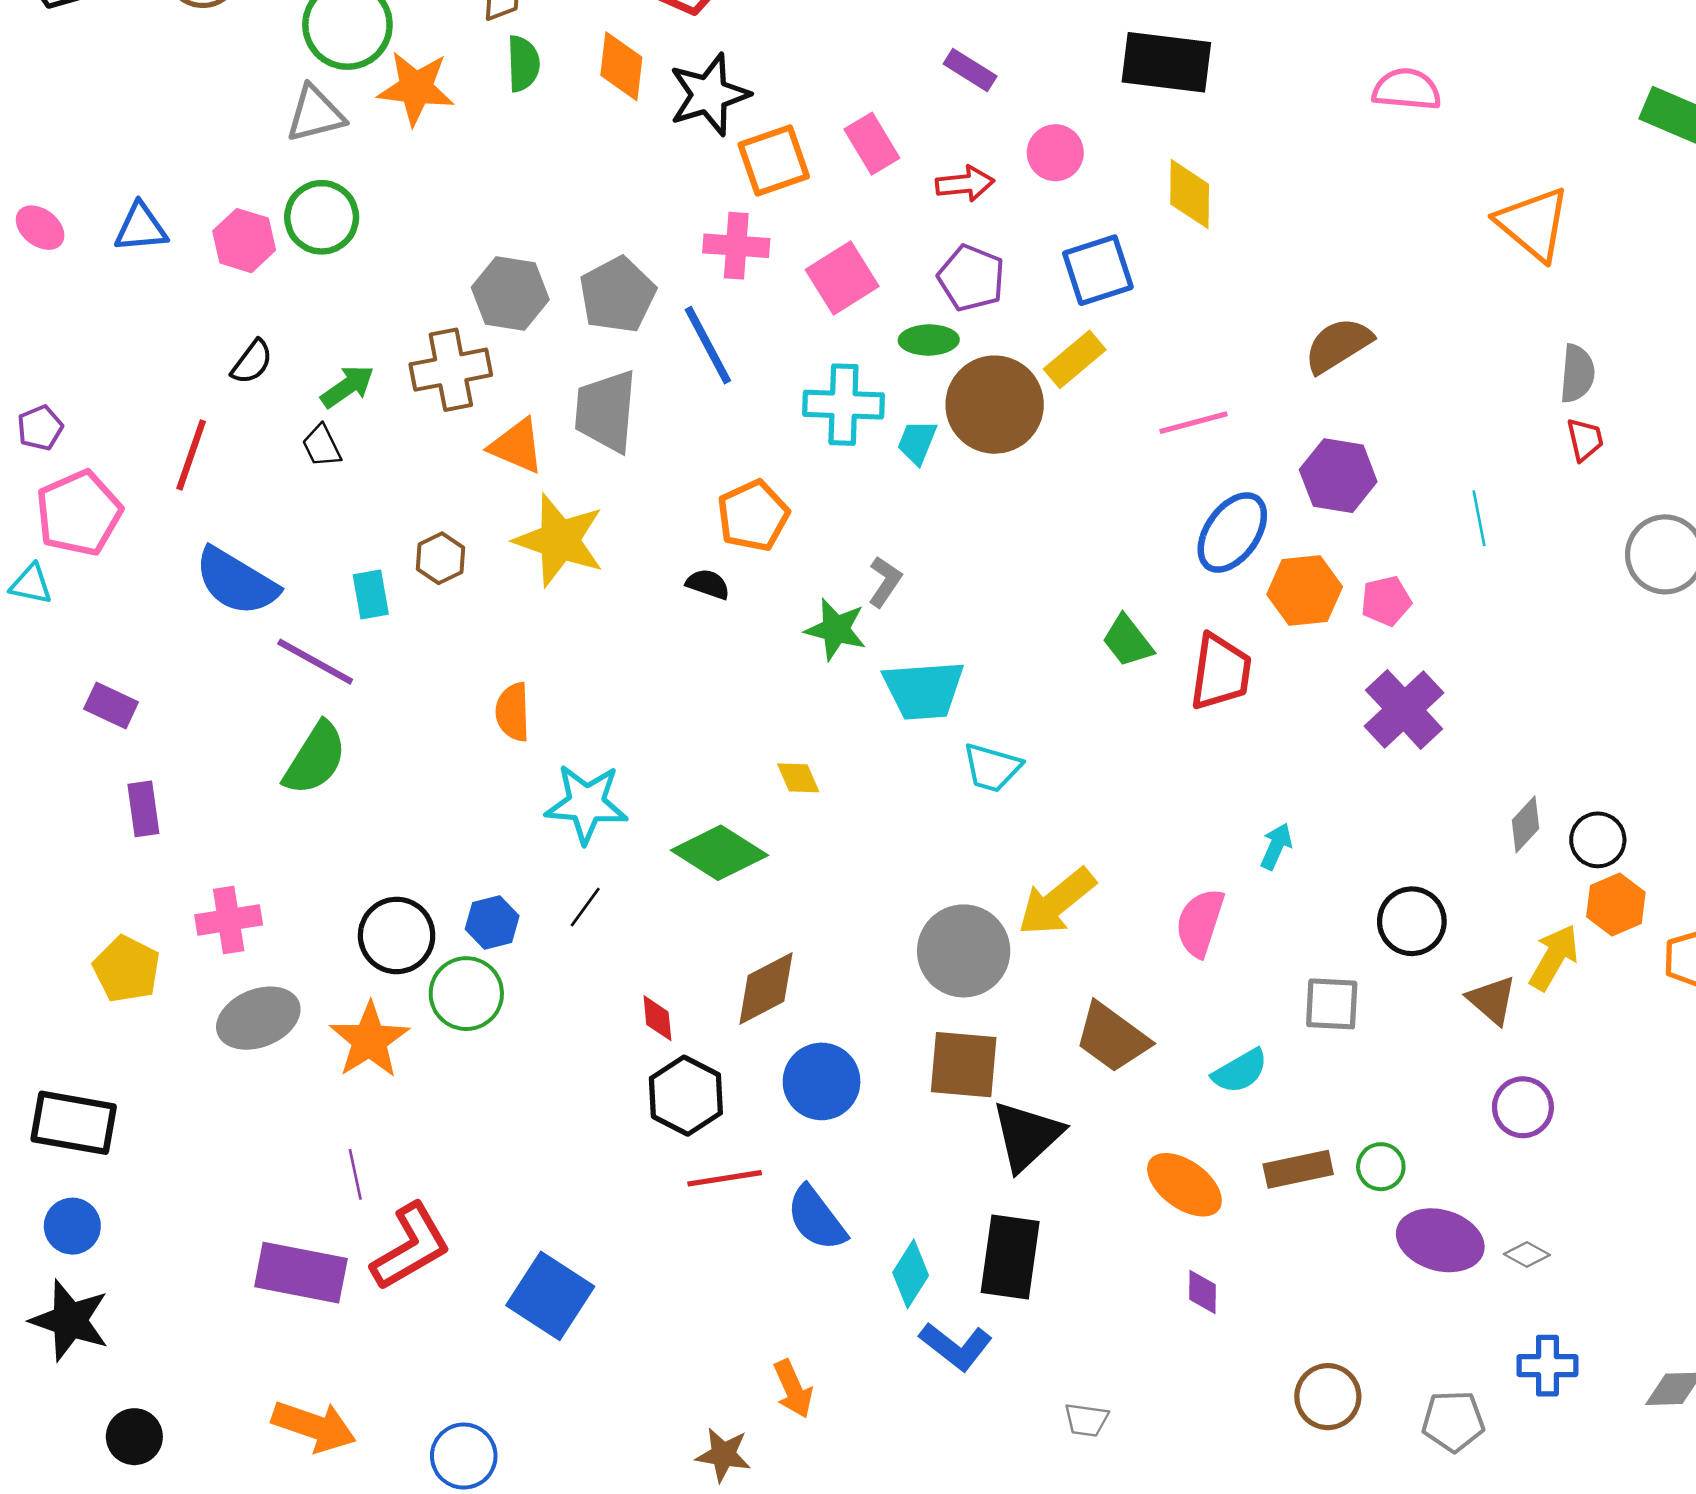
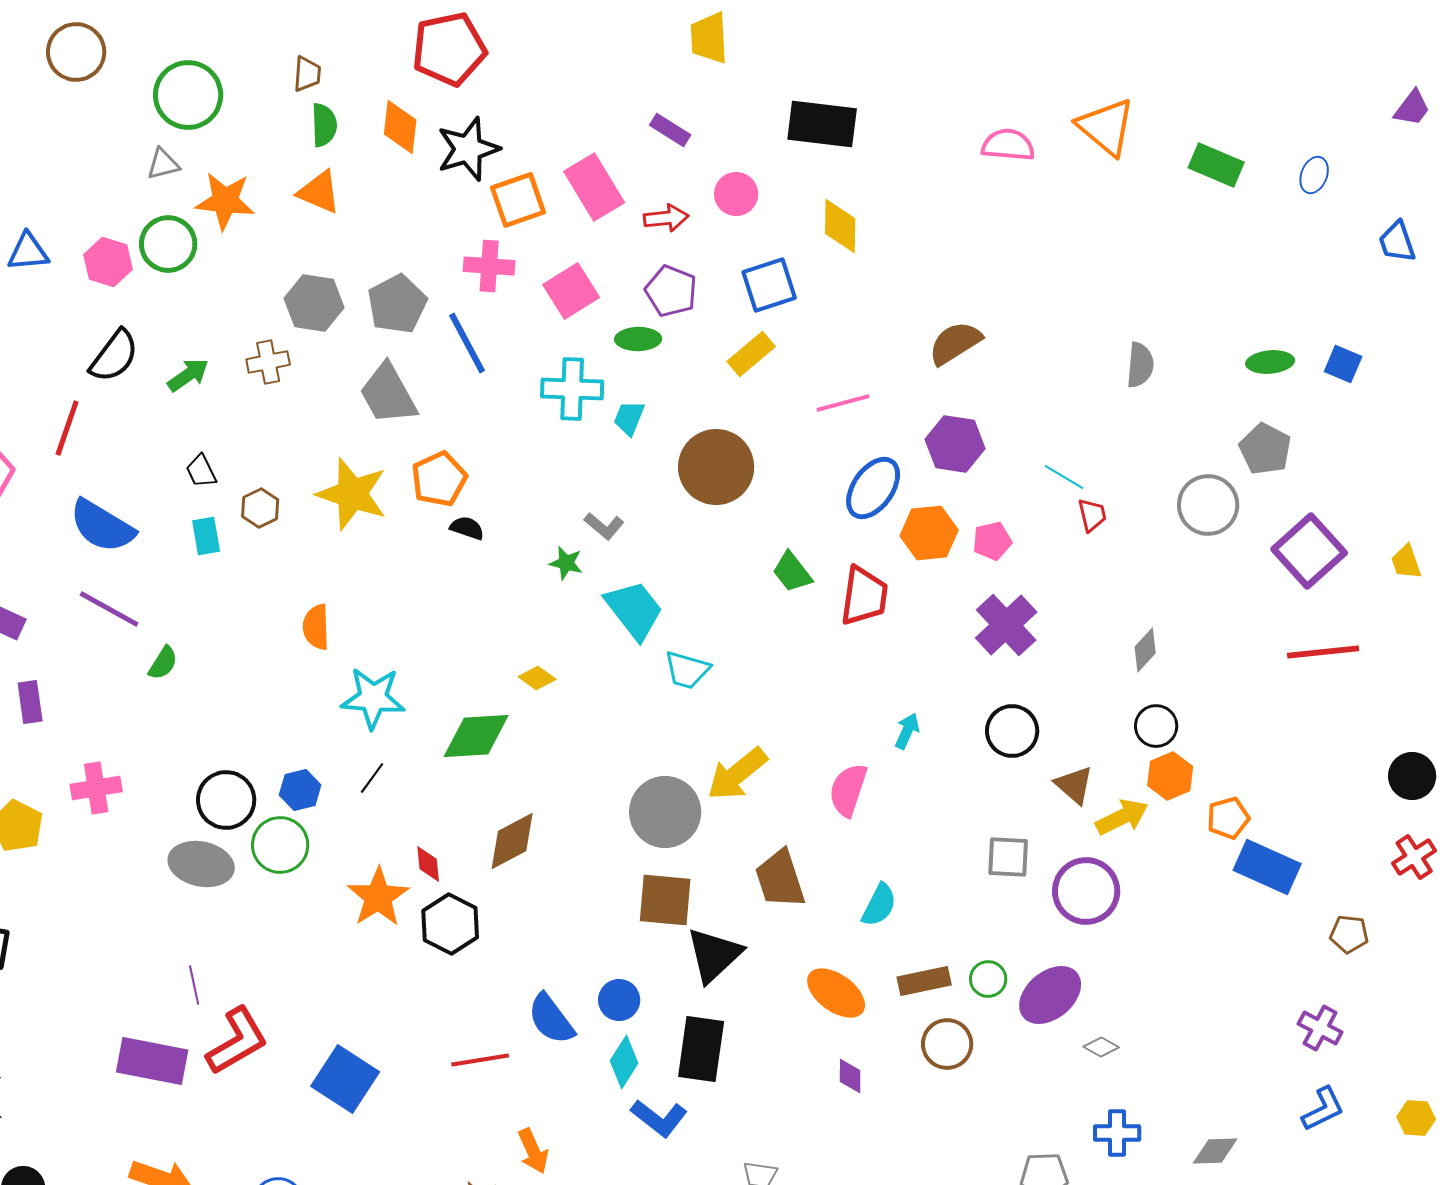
orange star: (416, 88) -> (225, 201), moved
gray triangle: (315, 114) -> (163, 164), size x0.7
pink rectangle: (872, 144) -> (594, 187), size x1.4
orange triangle: (1533, 224) -> (1106, 127), moved
black semicircle: (252, 362) -> (114, 356), size x1.5
brown cross: (451, 370) -> (268, 362), size x0.7
brown circle: (995, 405) -> (716, 467), moved
gray trapezoid: (606, 411) -> (388, 394), turned -34
red trapezoid: (1585, 439) -> (1092, 515), moved
black trapezoid: (322, 446) -> (201, 471), moved
orange triangle: (517, 446) -> (319, 192), moved
orange pentagon: (753, 516) -> (439, 479), moved
cyan line: (1479, 518) -> (1064, 477), turned -48
gray L-shape: (885, 582) -> (604, 526), turned 96
green star: (836, 629) -> (566, 563), size x0.7
purple line: (315, 662) -> (109, 609), moved
cyan trapezoid: (924, 690) -> (634, 610), turned -124
green semicircle: (315, 759) -> (163, 663), size x0.6
yellow diamond: (798, 778) -> (537, 678), turned -30
gray diamond: (1525, 824) -> (1145, 650), moved
green diamond: (719, 853) -> (476, 736), turned -36
black circle: (1412, 921) -> (1012, 731), moved
yellow arrow: (1554, 957) -> (1122, 817), turned 34
brown triangle: (1492, 1000) -> (1074, 785), moved
gray square: (1332, 1004) -> (1008, 857), moved
gray ellipse: (258, 1018) -> (201, 864), moved, turned 34
brown trapezoid: (1112, 1038) -> (780, 879), turned 36
orange star: (369, 1040) -> (378, 897), moved
cyan semicircle: (1240, 1071) -> (879, 905), turned -33
blue circle: (822, 1081) -> (619, 1000), moved, size x0.7
purple circle: (1523, 1107) -> (1086, 891), moved, size x1.4
red line: (725, 1178) -> (480, 1060), moved
purple ellipse: (1440, 1240) -> (1050, 995), moved, turned -56
brown circle: (1328, 1397) -> (947, 1044), moved

